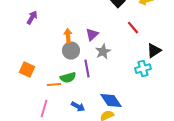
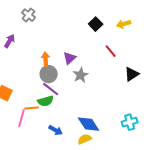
purple line: (87, 69) -> (51, 89), moved, turned -42
cyan cross: (143, 69) -> (130, 122), moved
pink line: (44, 109) -> (22, 118), moved

